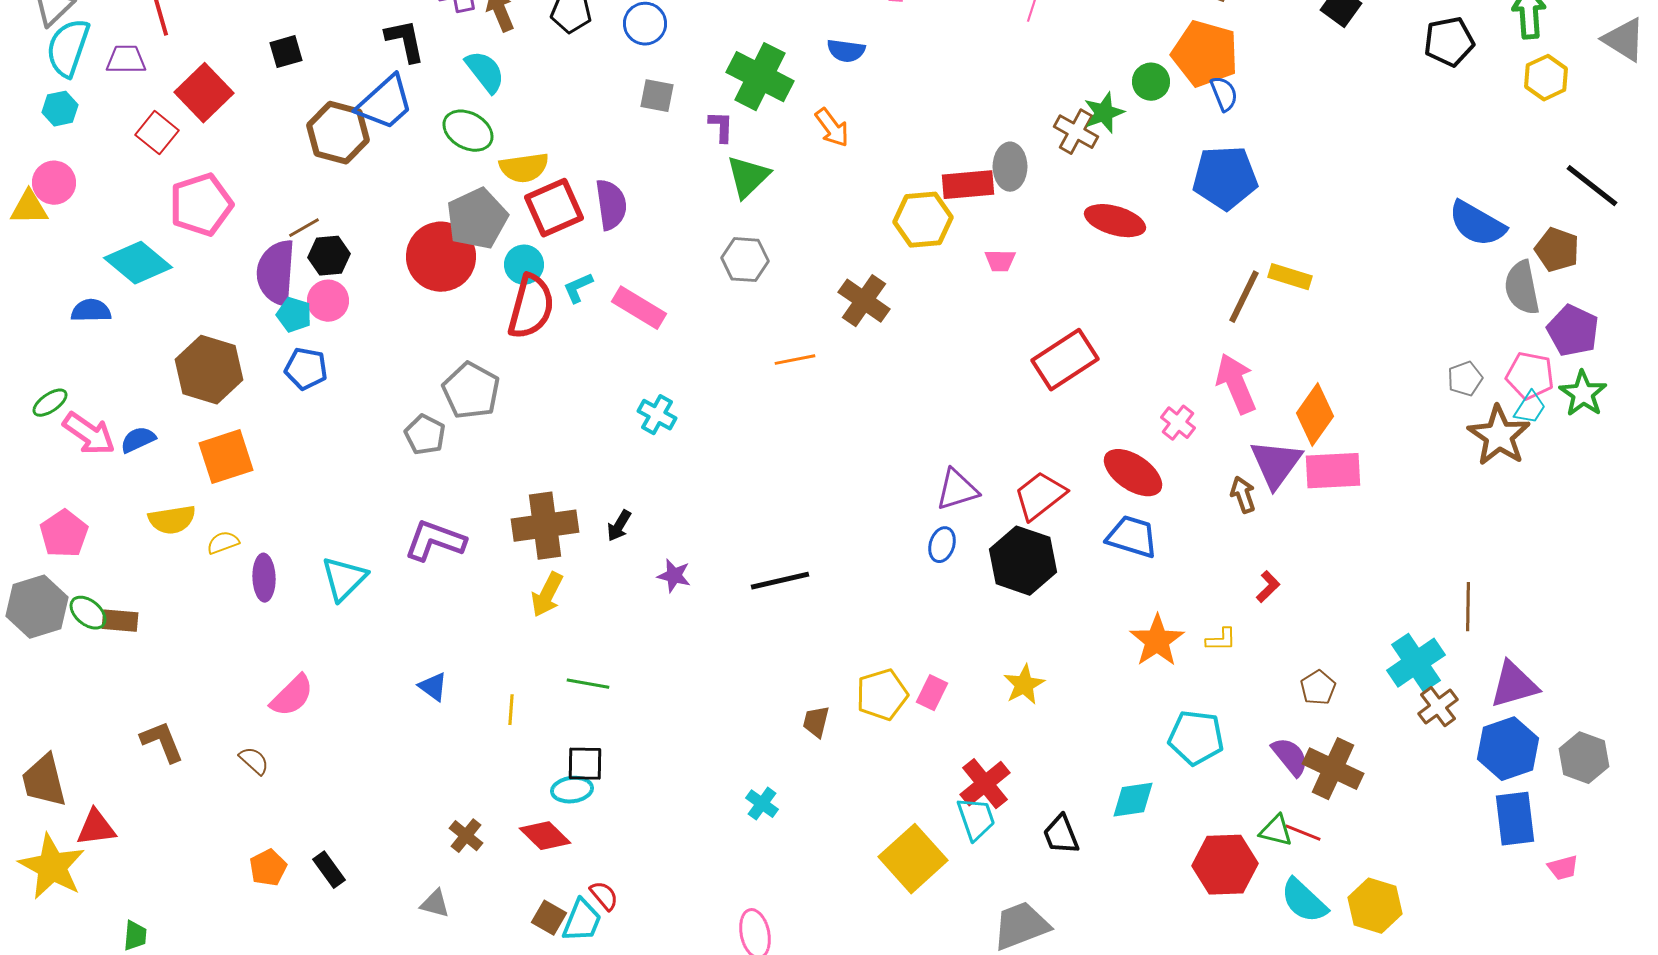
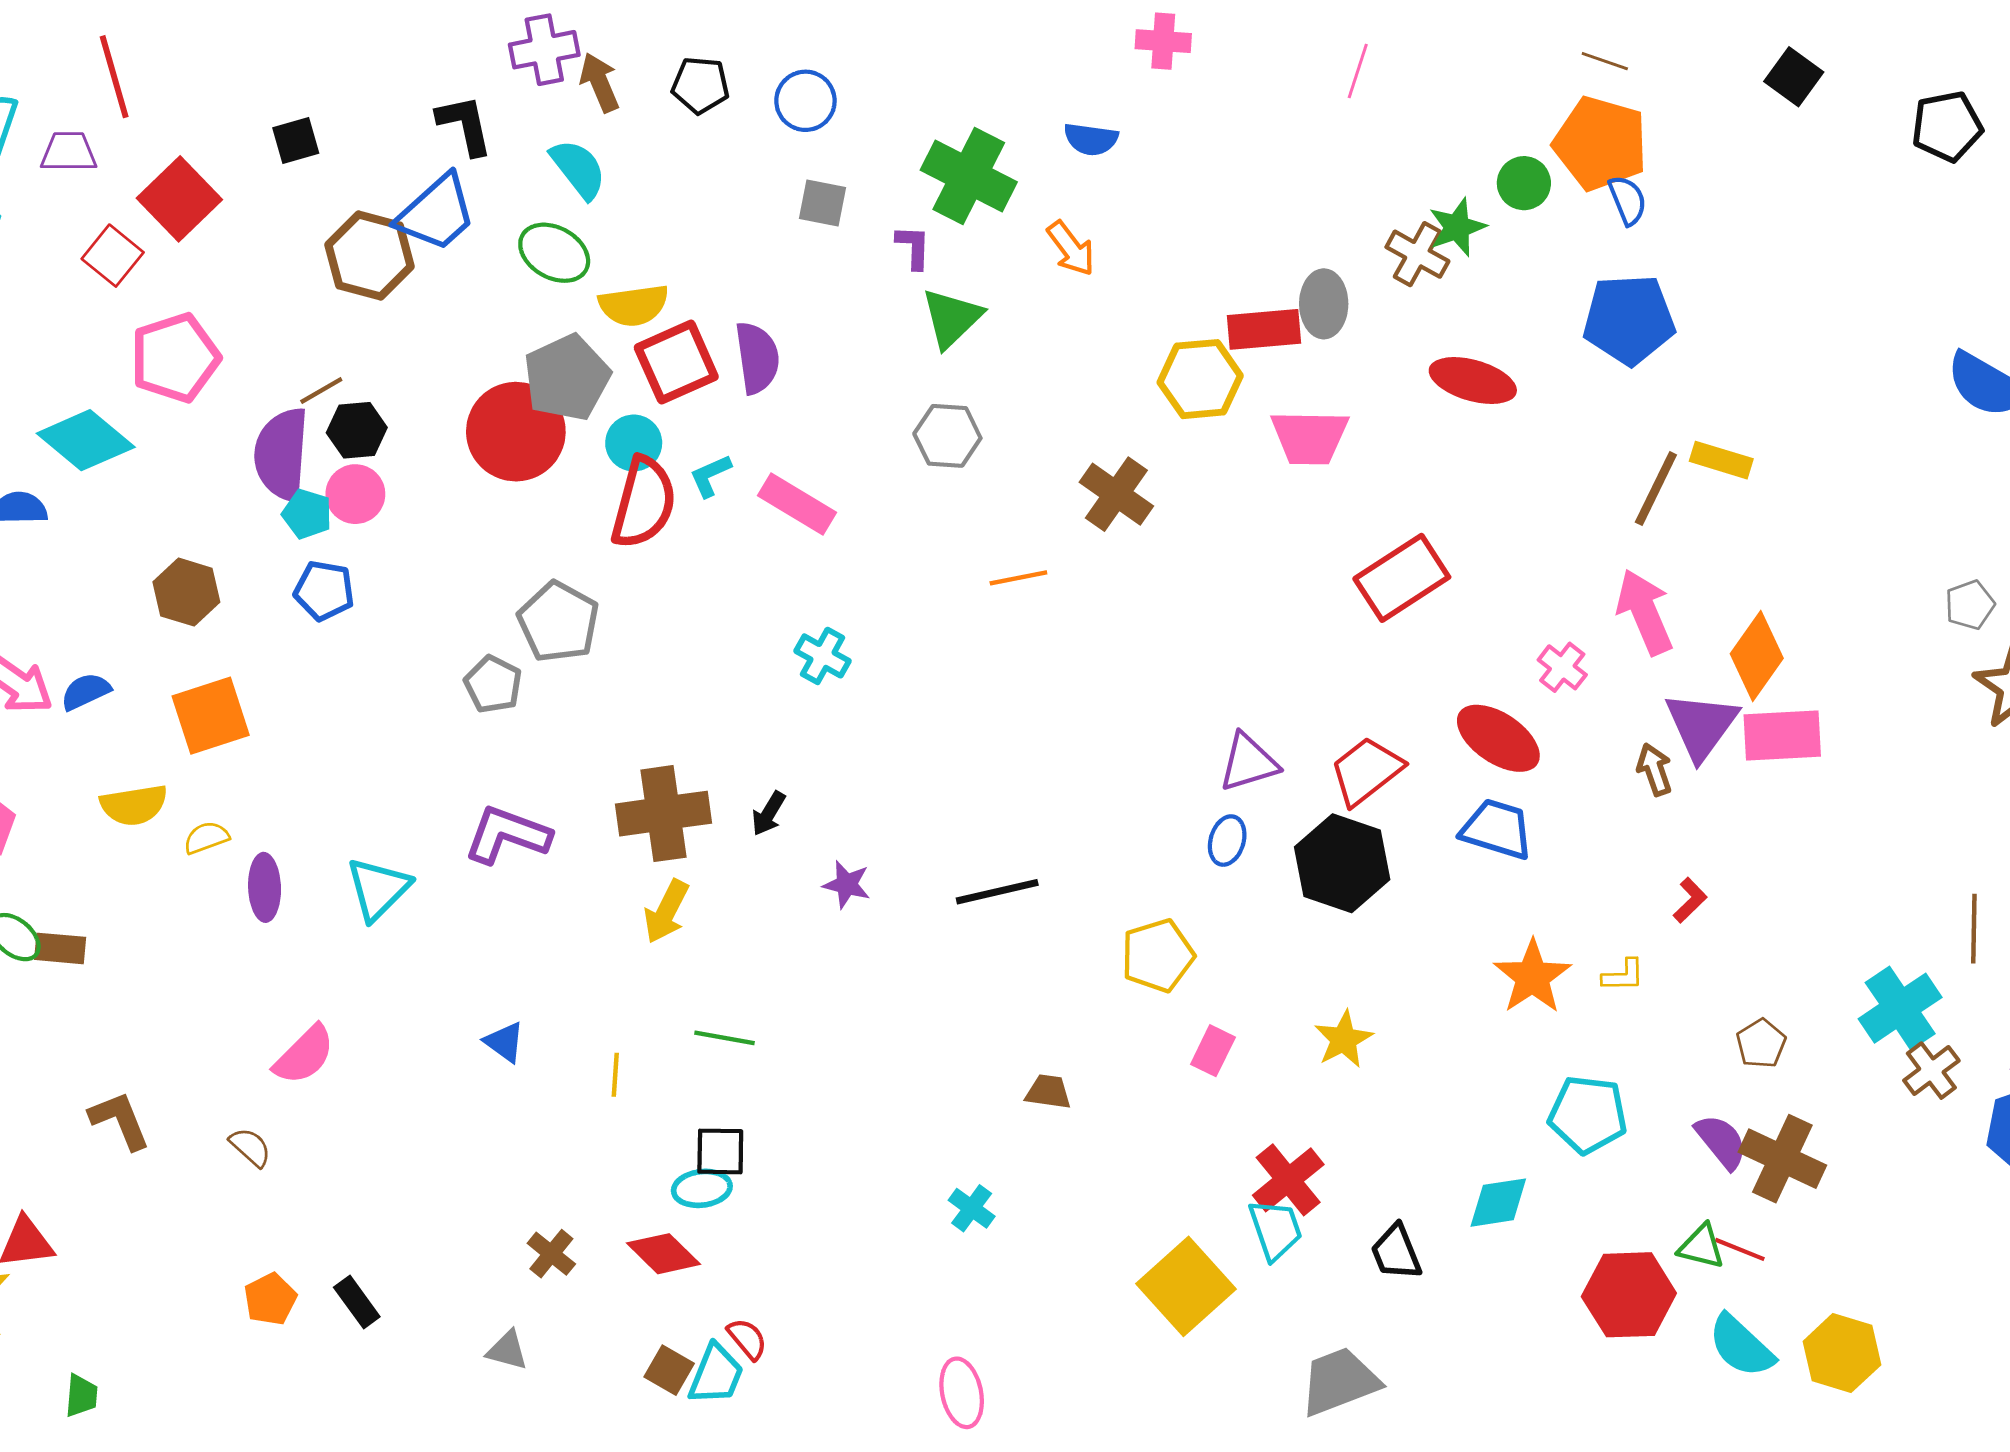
pink trapezoid: (1000, 261) -> (1310, 437), size x1.8
brown hexagon: (209, 370) -> (186, 592), size x0.7
yellow pentagon: (882, 695) -> (1158, 956), moved
brown trapezoid: (816, 722) -> (1048, 1092), turned 84

